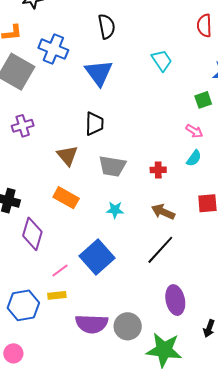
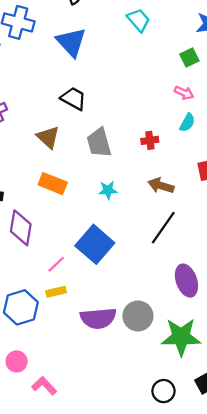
black trapezoid: (94, 124) -> (74, 99), turned -55
gray trapezoid: (112, 166) -> (99, 143), turned 72

